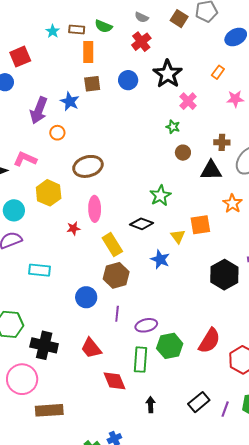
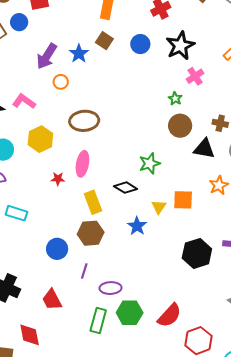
brown square: (92, 84) -> (104, 41), turned 30
brown circle: (183, 153) -> (180, 126), size x1.5
red diamond: (114, 381) -> (30, 335), moved

